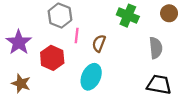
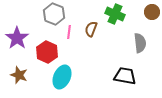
brown semicircle: (99, 43) -> (91, 29), moved
cyan ellipse: (91, 77) -> (62, 77), moved
black trapezoid: (159, 85) -> (125, 76), moved

